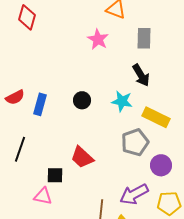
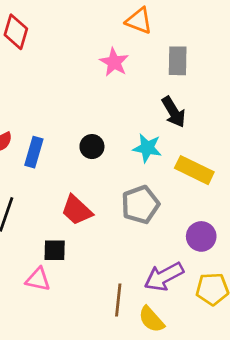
gray pentagon: (135, 142) -> (140, 205), moved
red trapezoid: (82, 157) -> (77, 210), moved

